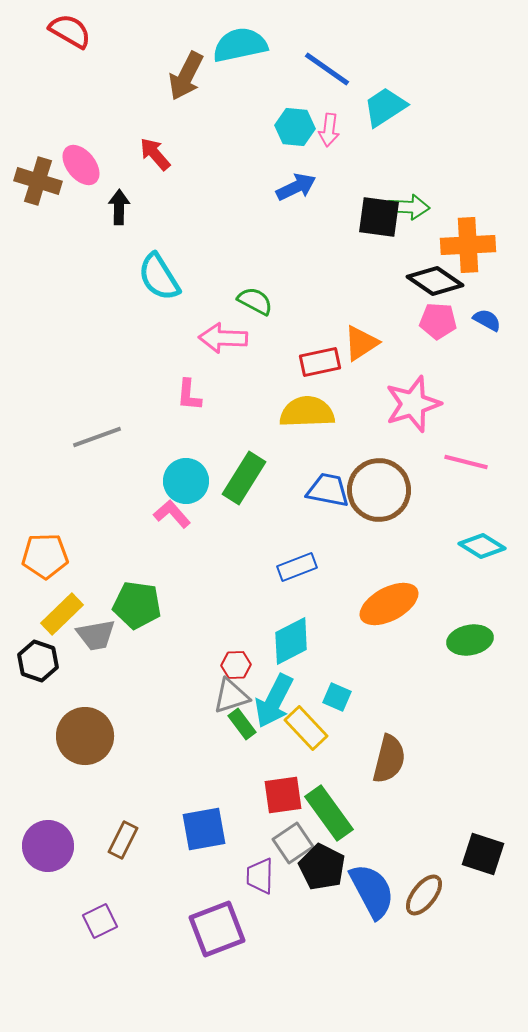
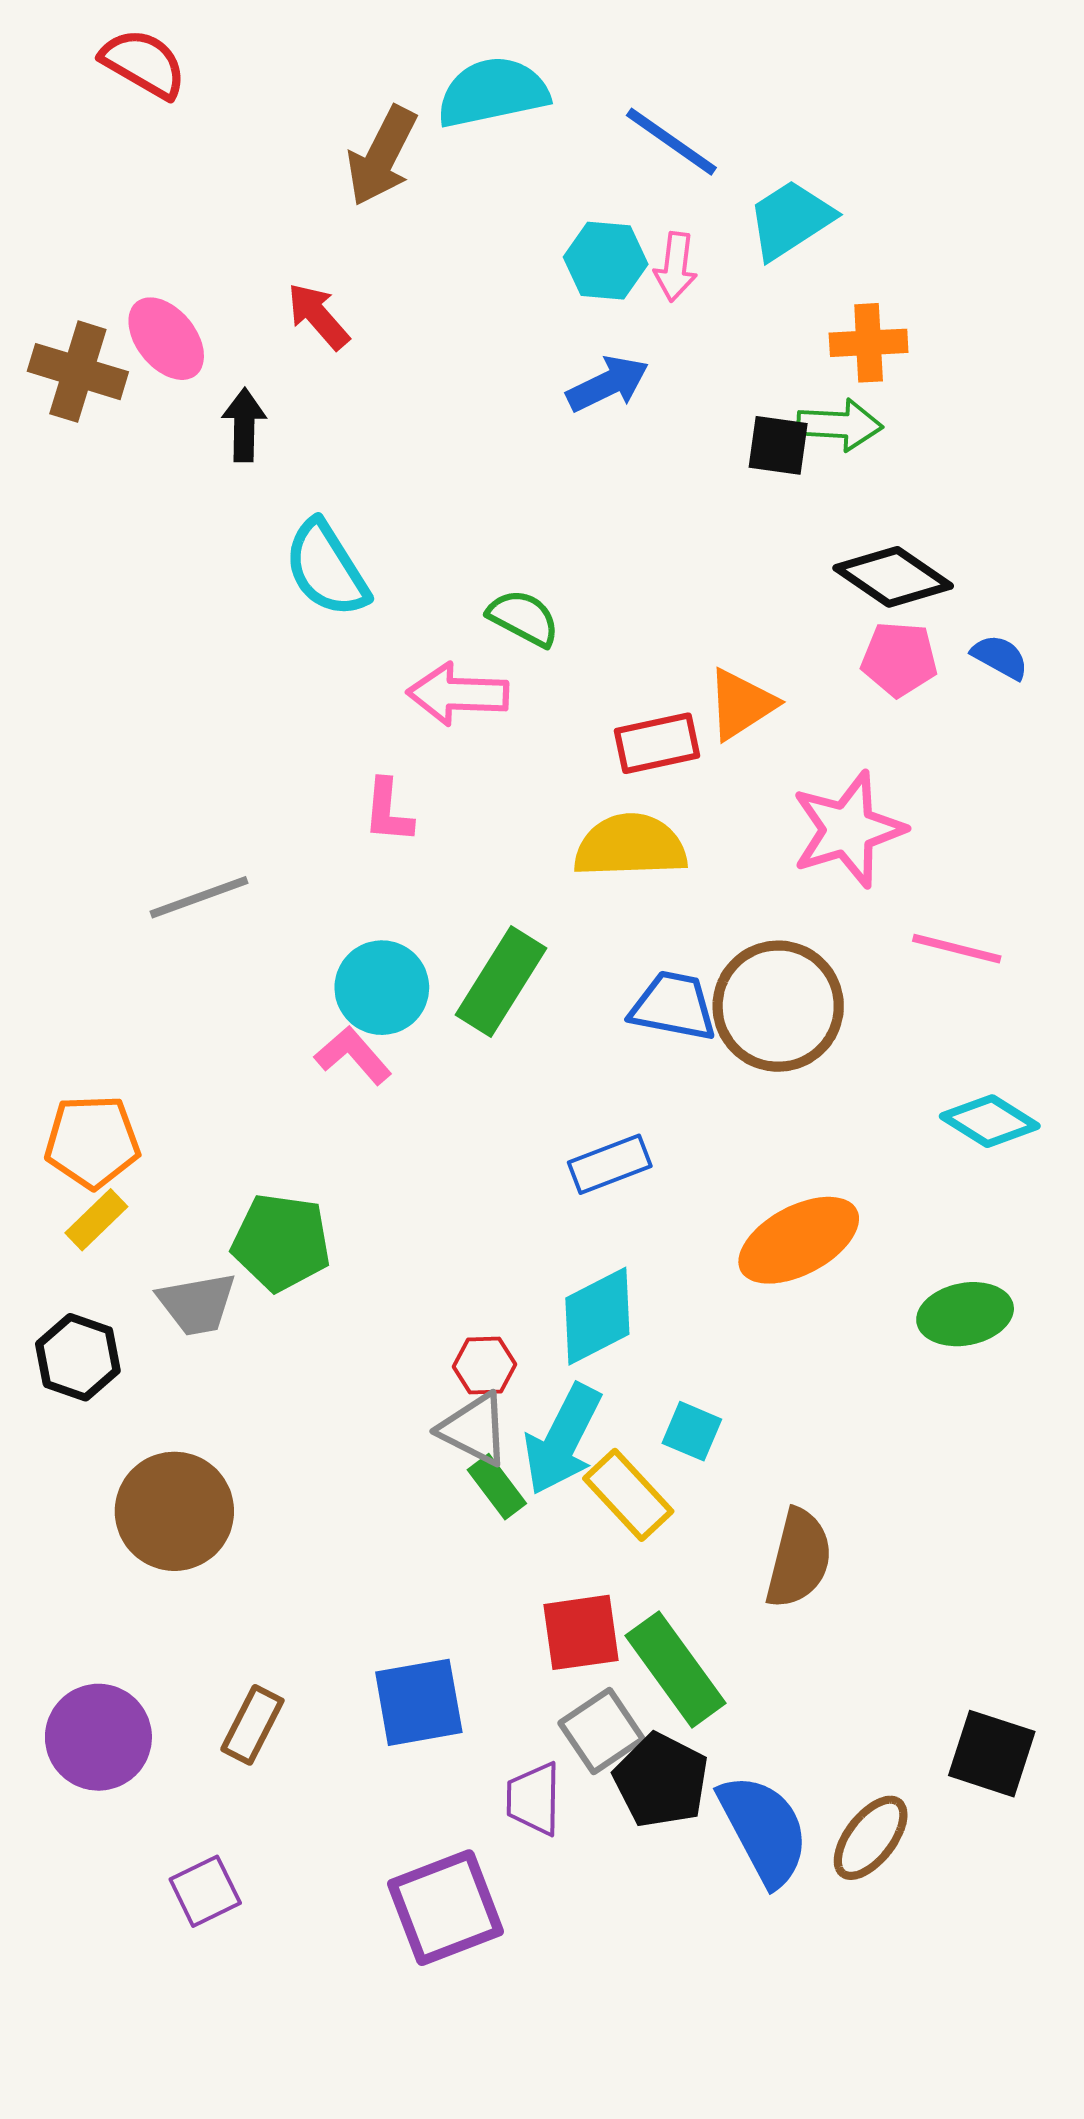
black square: (379, 217) -> (778, 445), size x0.7
orange cross: (468, 245) -> (869, 343), moved, size x0.7
yellow rectangle: (62, 614) -> (96, 1220), moved, size x0.7
gray triangle: (231, 696) -> (474, 1429), turned 45

